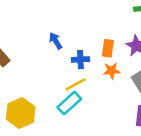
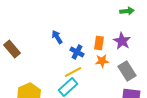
blue cross: (80, 59) -> (77, 52), turned 32

